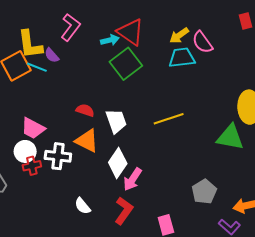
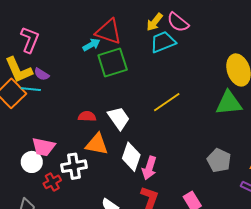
pink L-shape: (71, 27) -> (30, 40), moved
green square: (126, 64) -> (113, 62), turned 36
white circle: (25, 151) -> (32, 162), moved

